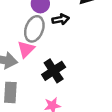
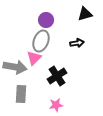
black arrow: (61, 19) -> (77, 43), moved

